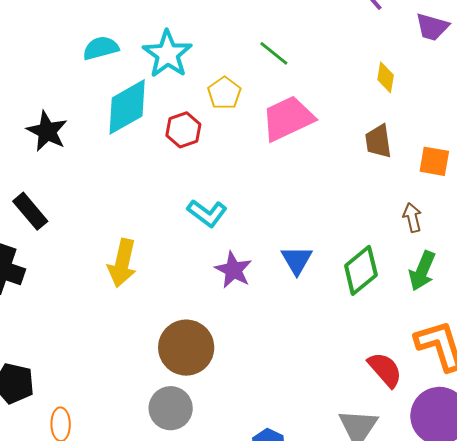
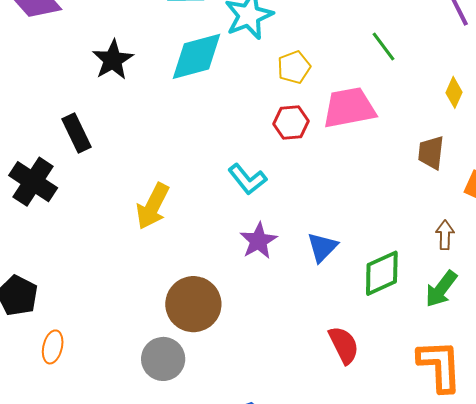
green line: (274, 53) -> (384, 46), moved
red hexagon: (183, 130) -> (291, 123), moved
red semicircle: (385, 370) -> (344, 345), moved

